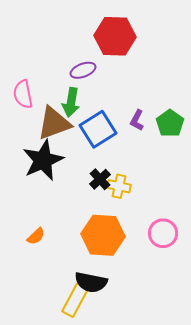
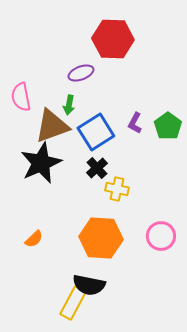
green arrow: (71, 102) -> (69, 105), size x0.7
black cross: (100, 179) -> (97, 168), moved

